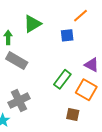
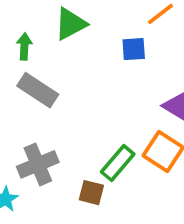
green rectangle: (62, 79) -> (118, 163), moved
brown square: (73, 115) -> (91, 193), moved

